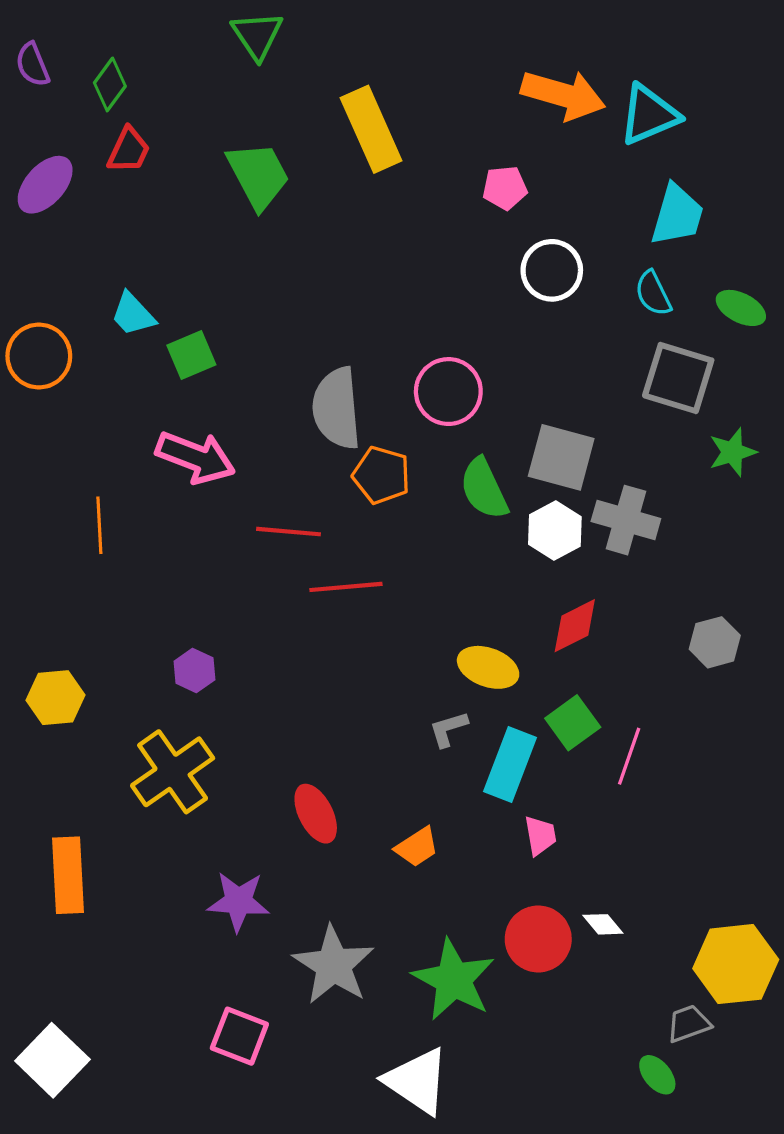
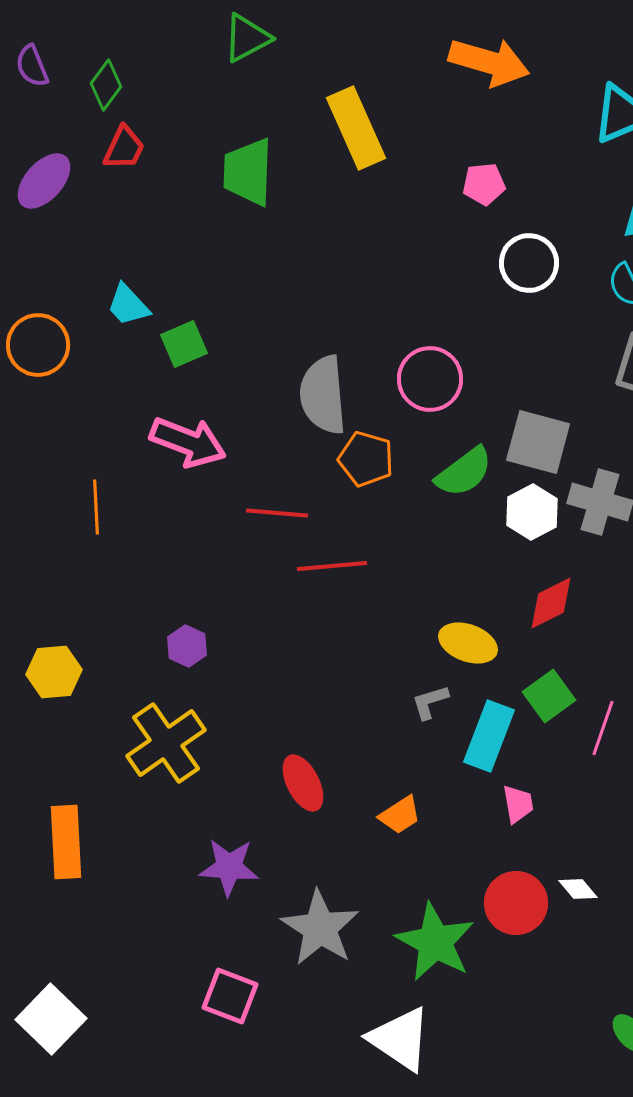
green triangle: (257, 35) -> (247, 38), turned 36
orange arrow: (563, 95) -> (489, 62), moved
green trapezoid: (258, 175) -> (248, 172), turned -150
green semicircle: (484, 489) -> (464, 472), turned -102

